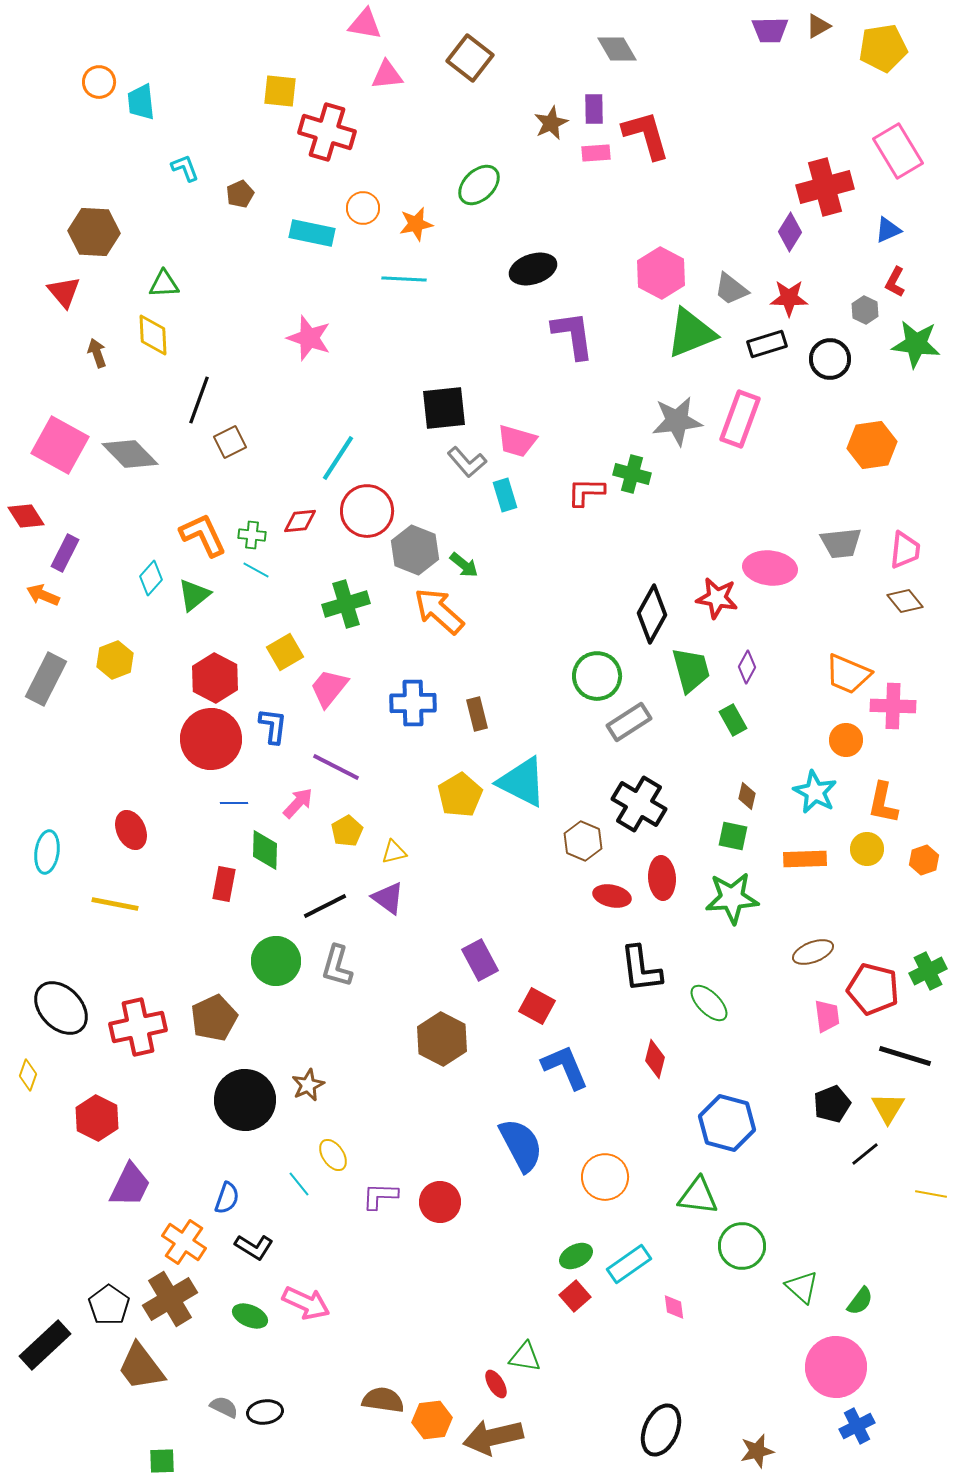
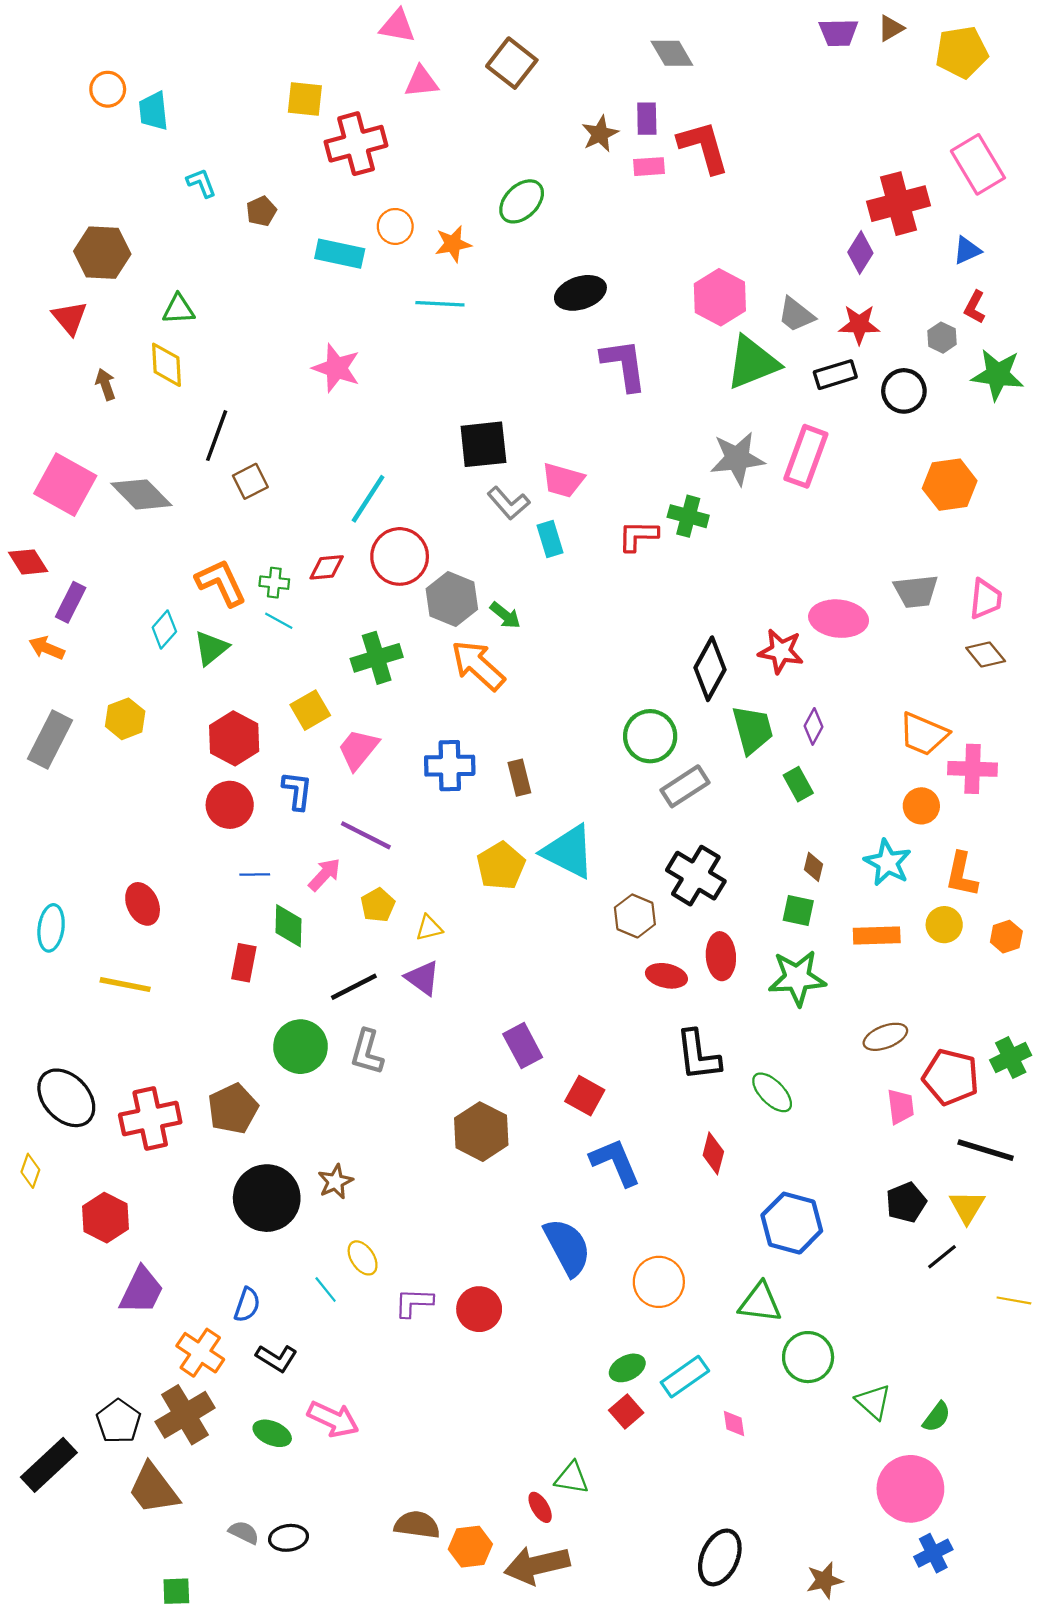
red cross: (327, 132) -> (356, 144), turned -32
red circle: (211, 739) -> (230, 805), size x0.7

